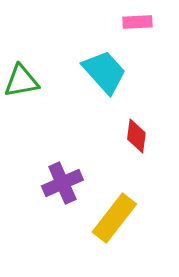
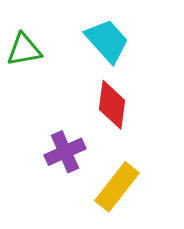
red diamond: (136, 136) -> (112, 105), moved, size x1.4

